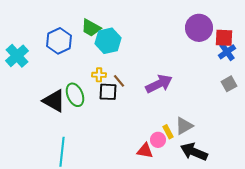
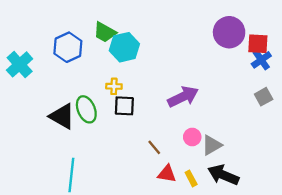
brown line: (119, 81) -> (154, 147), moved
yellow rectangle: (168, 132) -> (191, 178), moved
pink circle: (158, 140) -> (192, 137), moved

